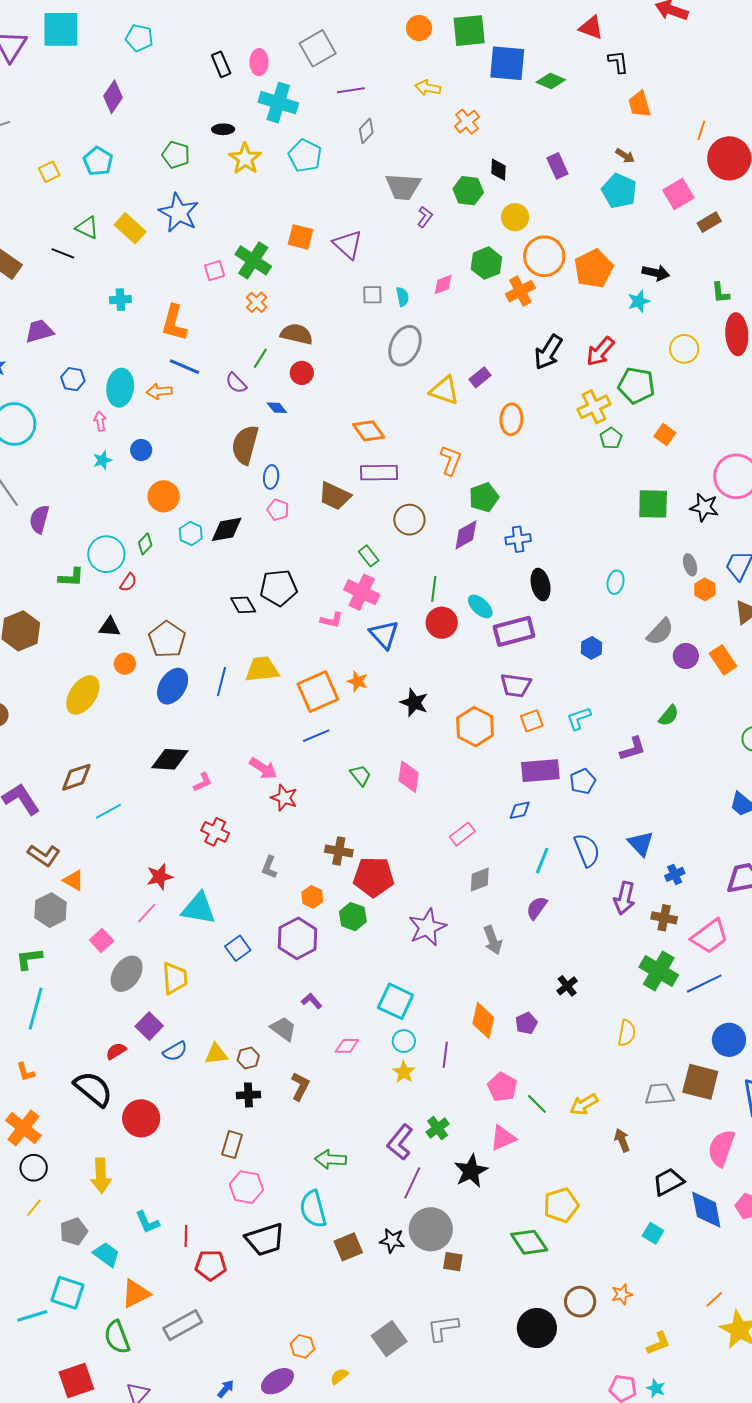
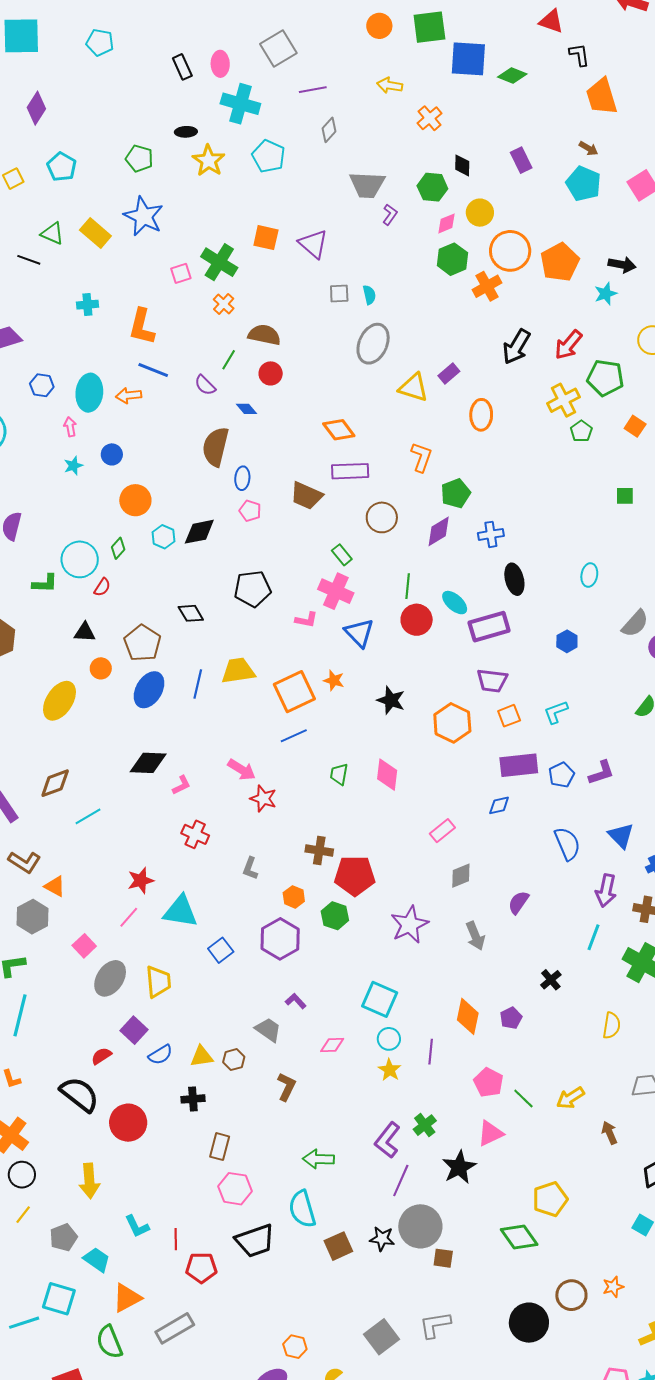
purple diamond: (113, 97) -> (36, 108), moved
orange trapezoid: (640, 104) -> (602, 97), size x1.4
pink diamond: (443, 284) -> (446, 223), moved
green square: (653, 504) -> (625, 496), size x0.6
black diamond: (243, 605) -> (191, 613), moved
purple L-shape: (633, 749) -> (601, 773), moved
green trapezoid: (360, 775) -> (339, 774), turned -130
cyan line: (542, 861) -> (594, 937), moved
black cross: (248, 1095) -> (193, 1099), moved

